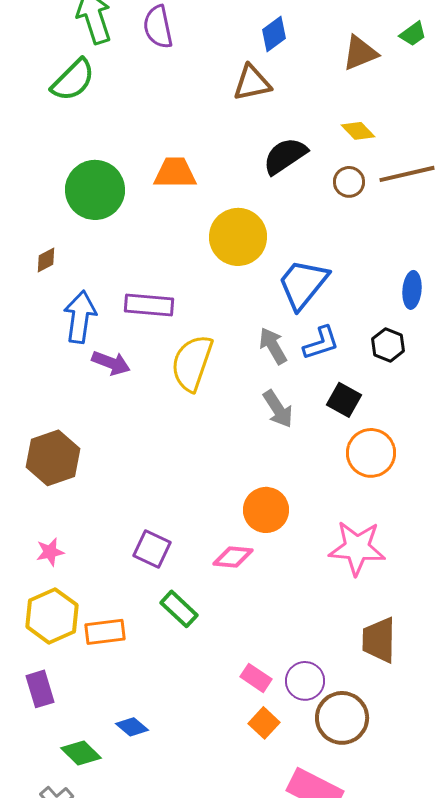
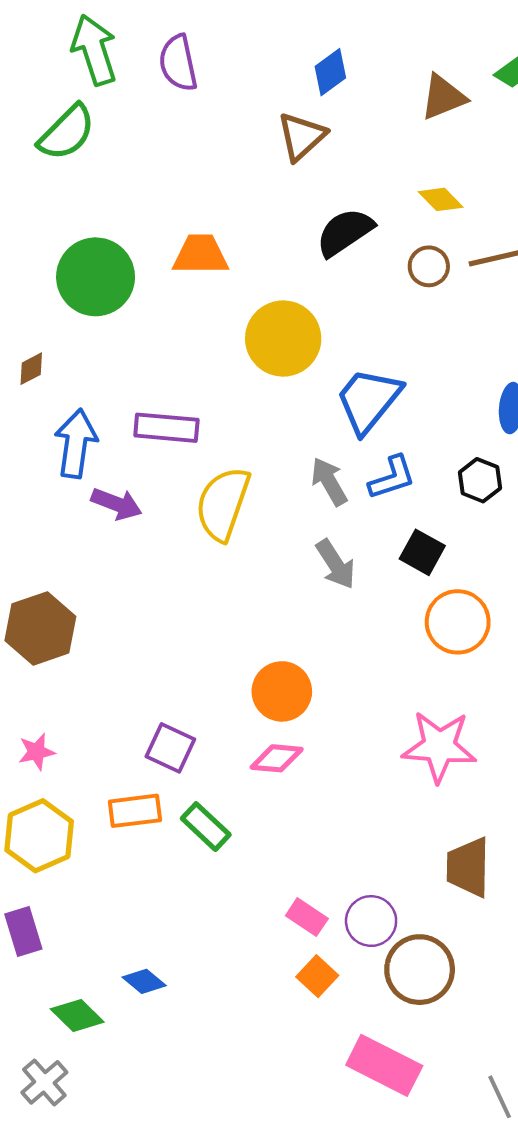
brown triangle: (252, 83) -> (302, 136), turned -30
orange circle: (266, 510) -> (282, 691), moved
orange rectangle: (105, 632) -> (135, 811), moved

